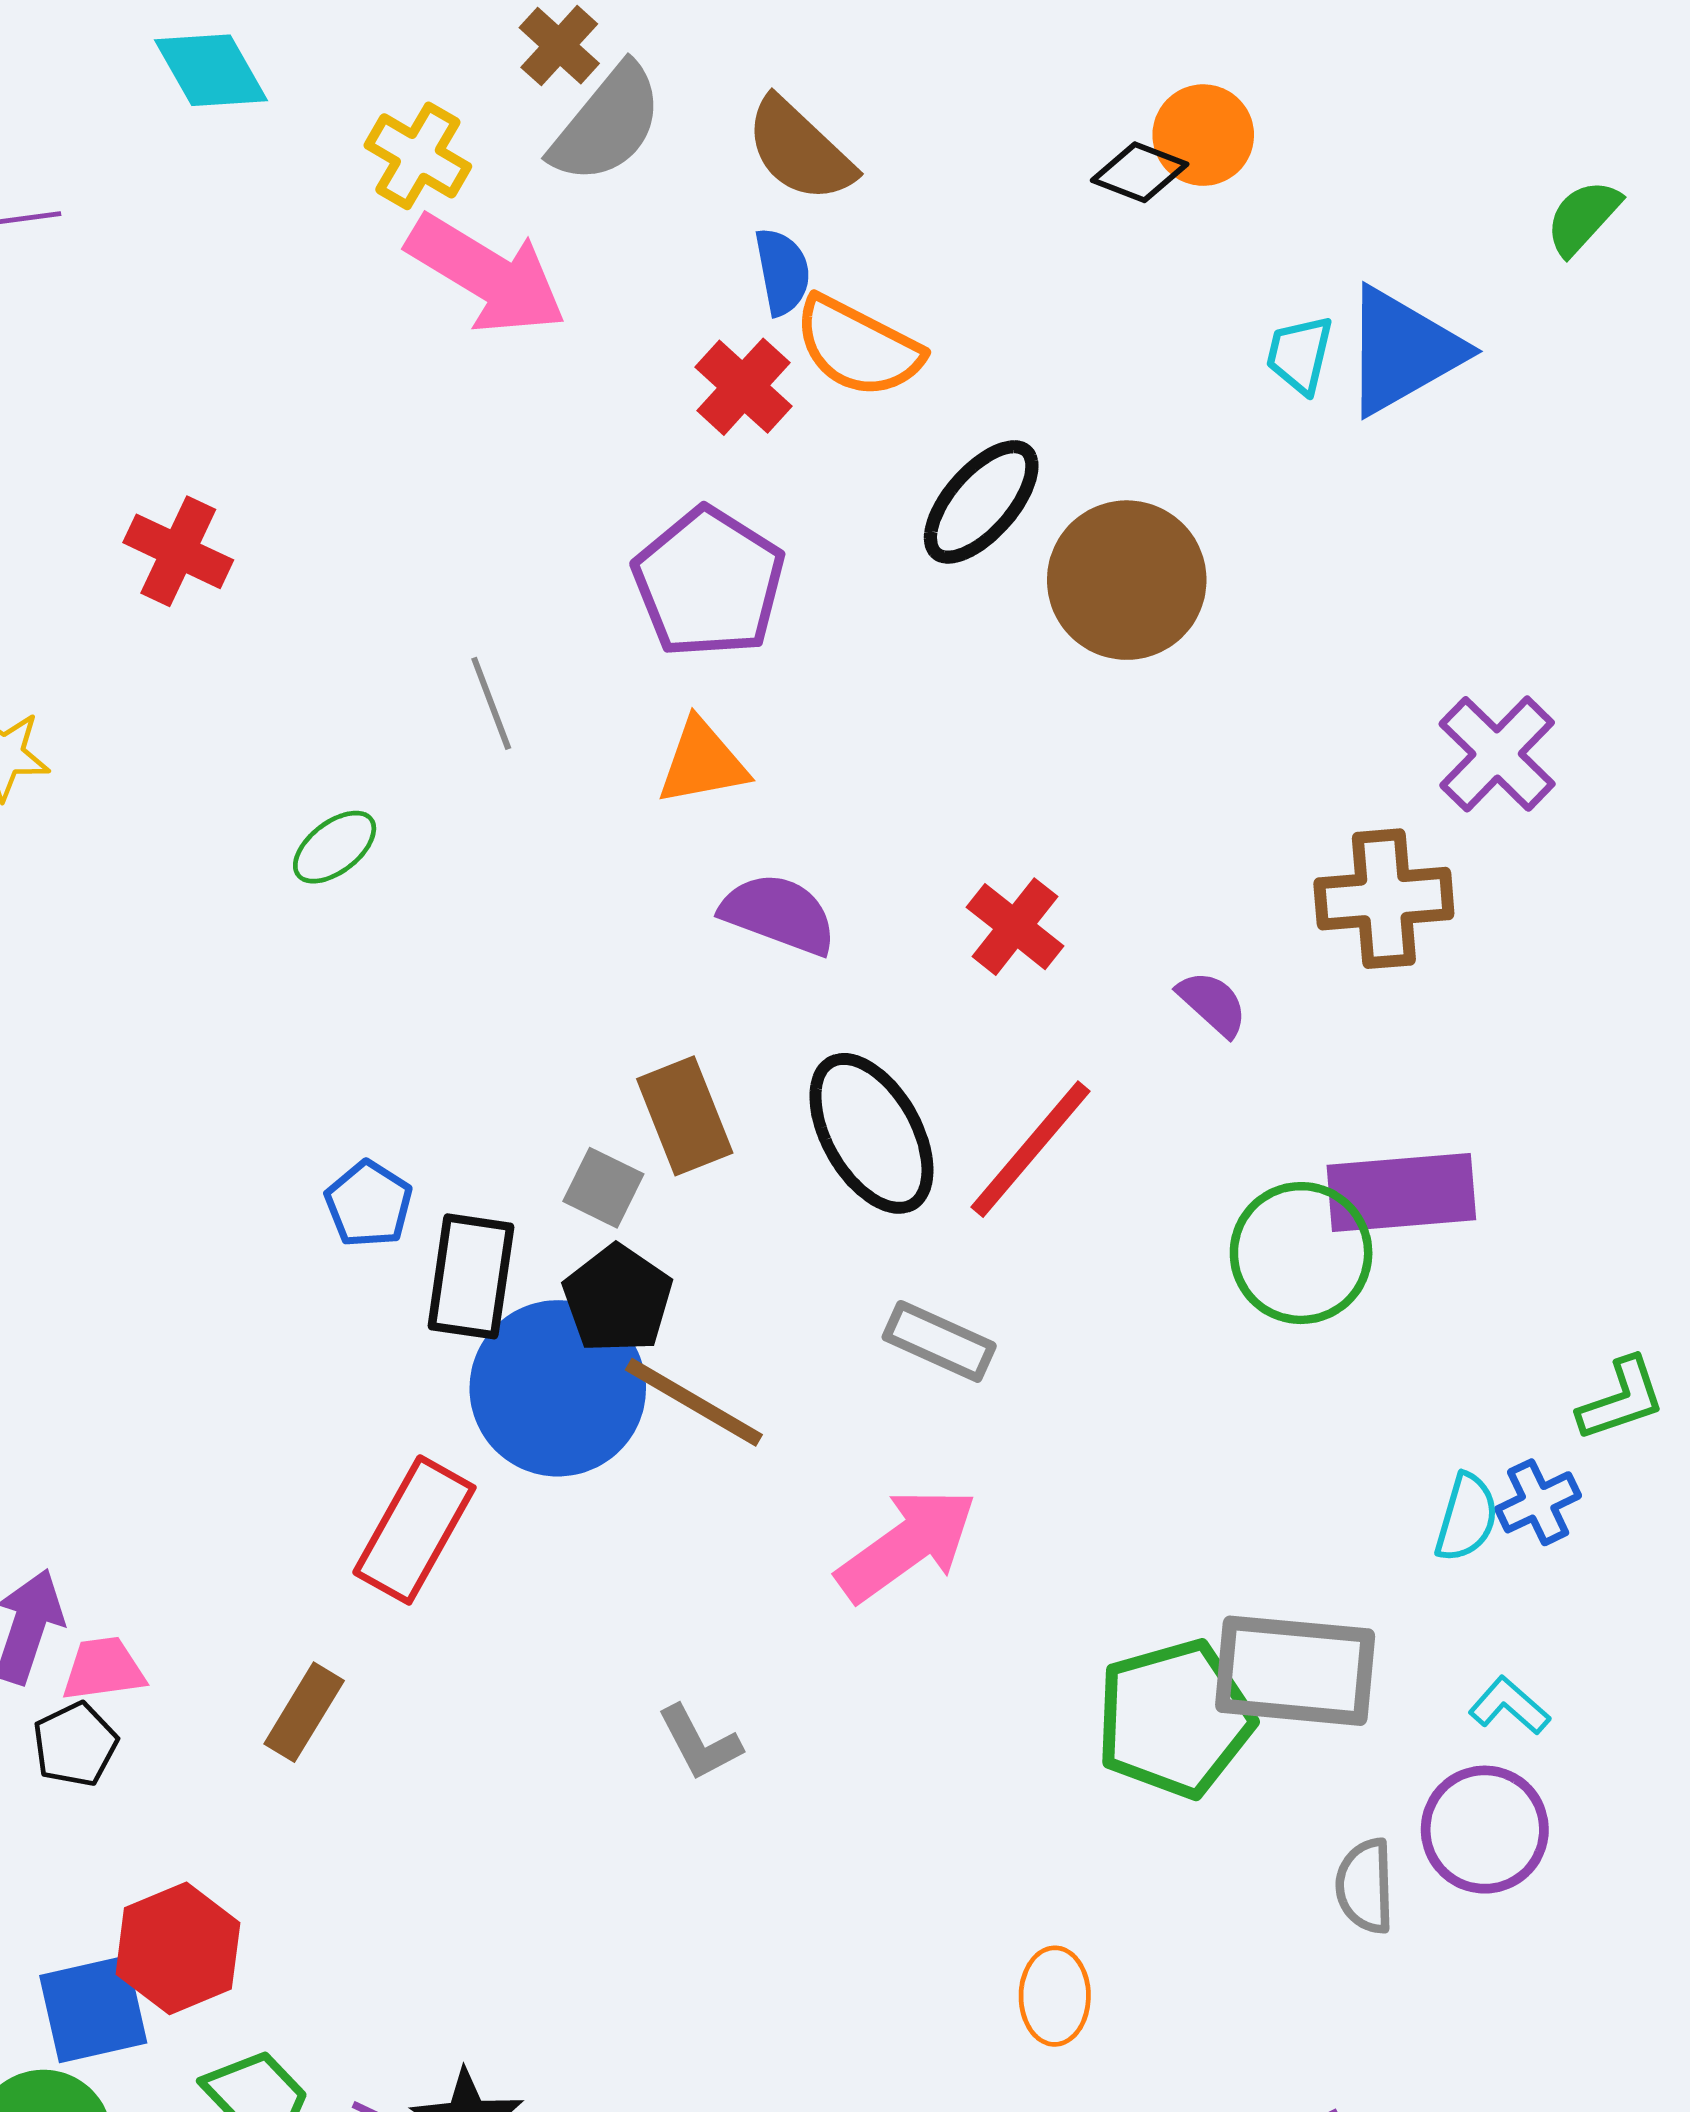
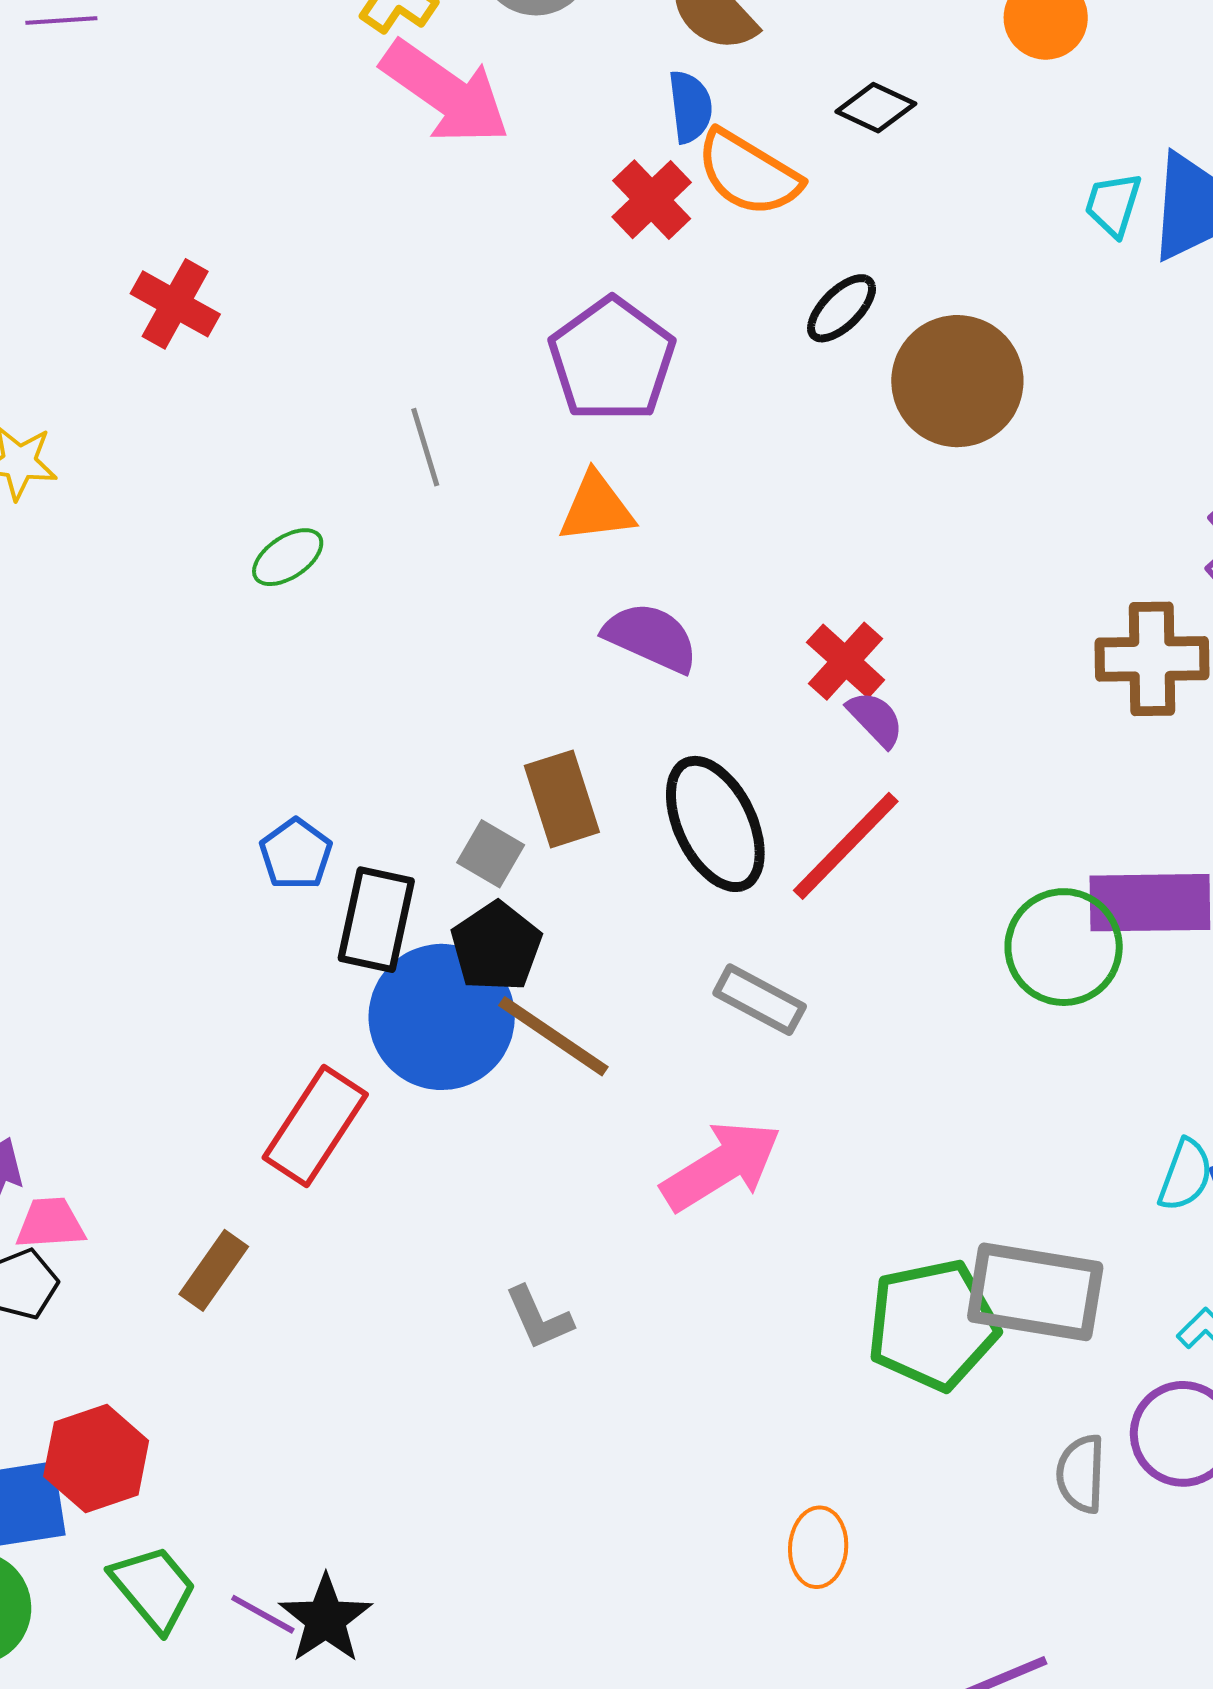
black diamond: (1140, 172) -> (876, 108), moved
black ellipse: (981, 502) -> (842, 308), size x0.7
purple semicircle: (1213, 1003) -> (875, 719), moved

